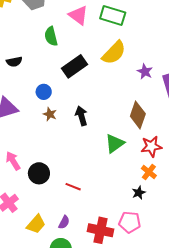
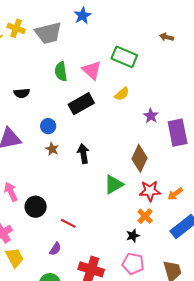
pink triangle: (78, 15) -> (92, 70), moved
yellow semicircle: (114, 53) -> (122, 94), size x0.6
purple semicircle: (64, 222) -> (55, 249), moved
pink pentagon: (130, 222) -> (133, 264), moved
yellow trapezoid: (36, 224) -> (15, 258), moved, turned -75

